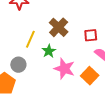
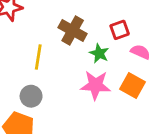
green star: (49, 51) -> (99, 53), moved

